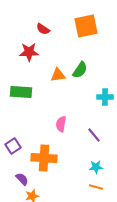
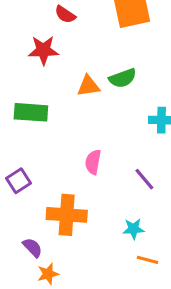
green semicircle: (80, 70) -> (123, 78), turned 36
purple square: (13, 146) -> (19, 181), moved
cyan star: (96, 167) -> (133, 229), moved

